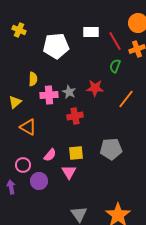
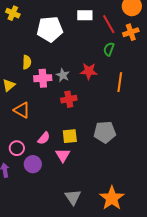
orange line: (126, 99) -> (120, 82), turned -30

